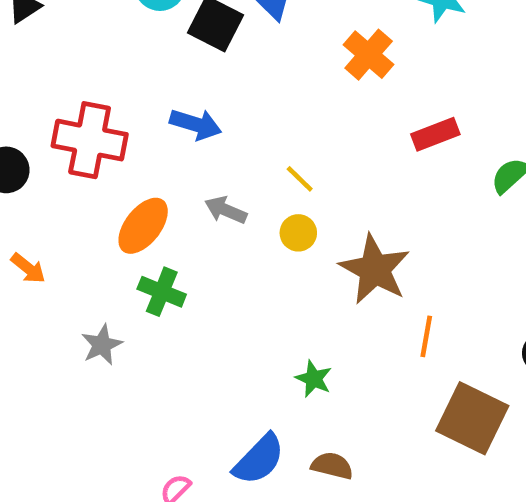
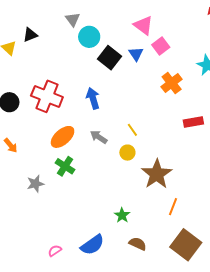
blue arrow: (196, 124) -> (93, 98), turned -135
brown semicircle: (332, 466) -> (138, 244), moved

